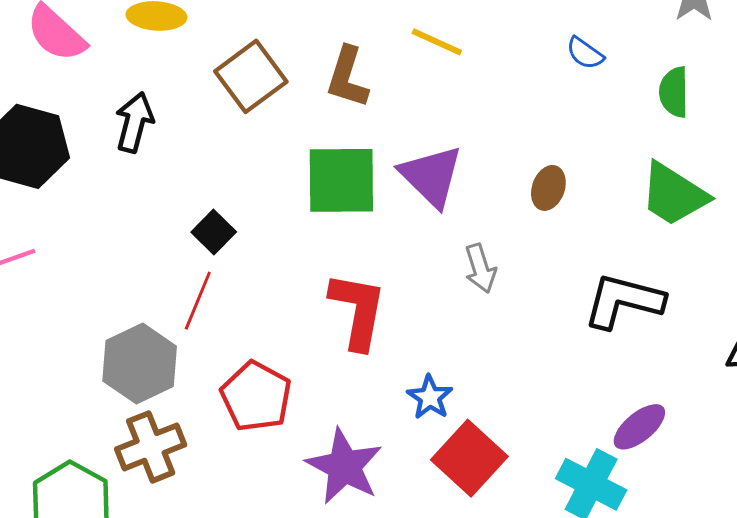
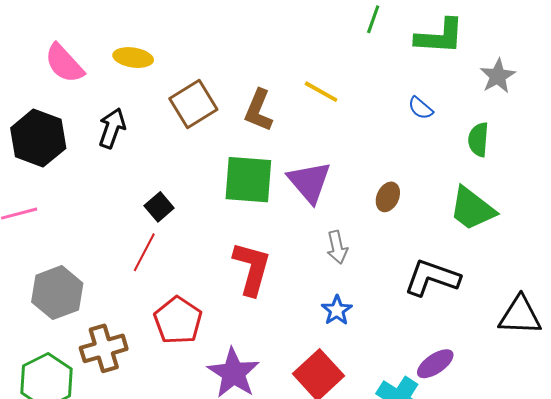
gray hexagon: (140, 364) -> (57, 293), moved
blue star: (430, 397) -> (337, 310), moved

